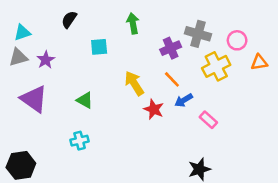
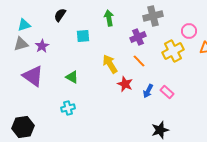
gray cross: (198, 34) -> (153, 16), moved, turned -30
blue arrow: (184, 100) -> (148, 91), moved, turned -32

